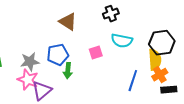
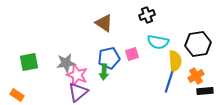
blue pentagon: (58, 55) -> (109, 58), moved
yellow semicircle: (155, 60) -> (175, 61), moved
pink star: (28, 80) -> (77, 75), moved

